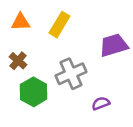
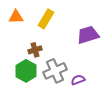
brown cross: (18, 61) -> (35, 50), moved, turned 32
gray cross: (71, 74) -> (55, 71), moved

